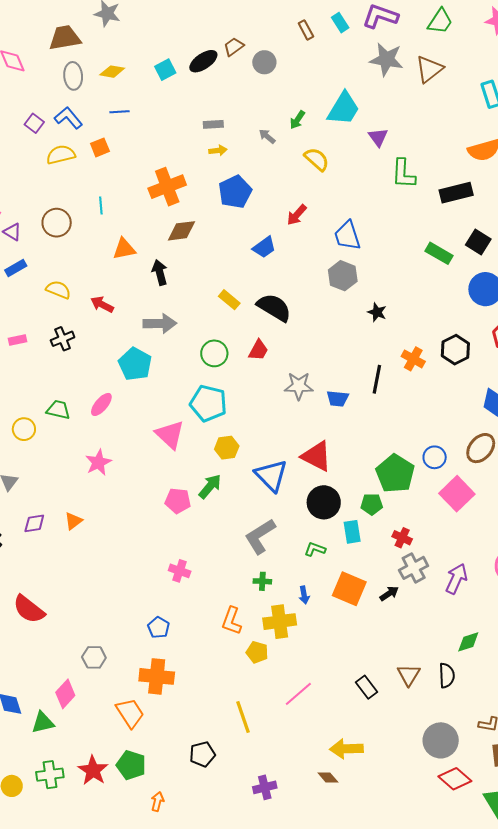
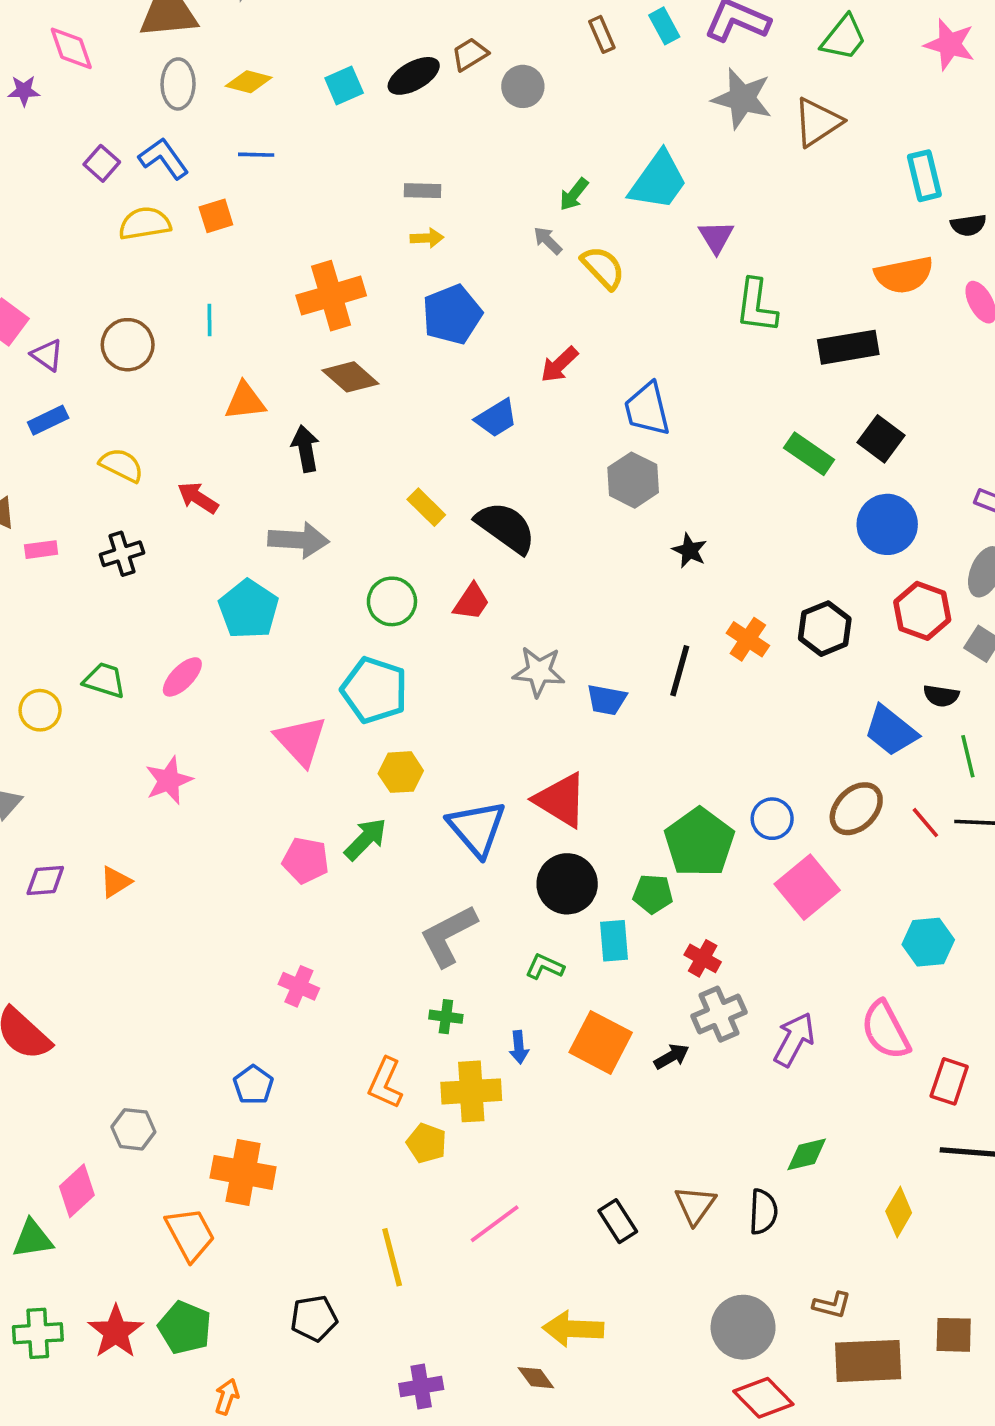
gray arrow: (267, 136) -> (548, 241), moved
brown diamond: (181, 231) -> (350, 377), turned 44

